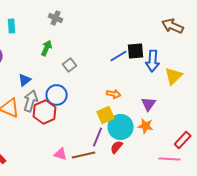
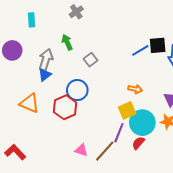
gray cross: (56, 18) -> (76, 12), turned 32
green arrow: (47, 48) -> (67, 42), turned -49
gray arrow: (31, 101) -> (46, 60), moved
brown line: (84, 155) -> (105, 151), turned -35

